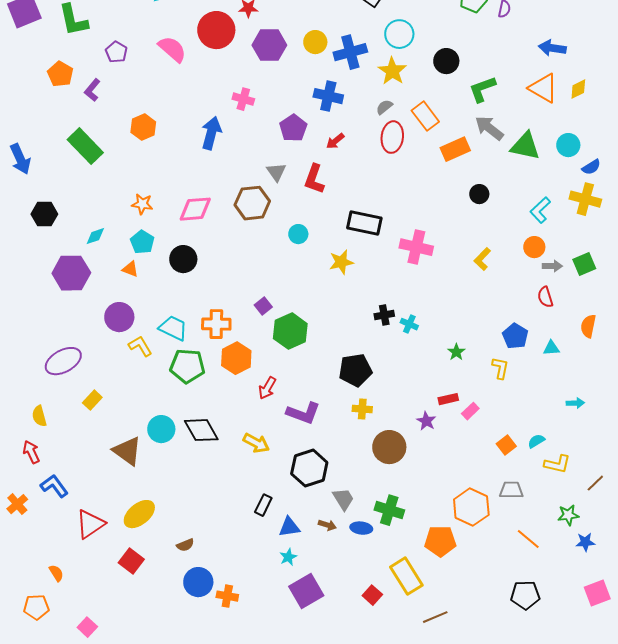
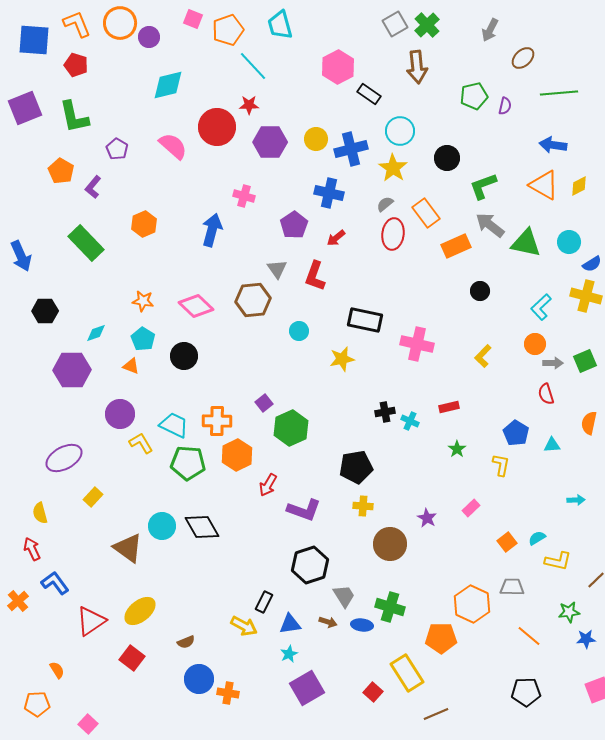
pink diamond: (195, 209) -> (196, 306), turned 48
red rectangle: (448, 399) -> (449, 407), moved
yellow arrow: (256, 443) -> (244, 626), moved

